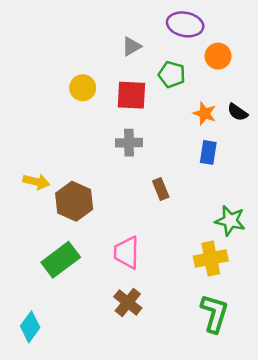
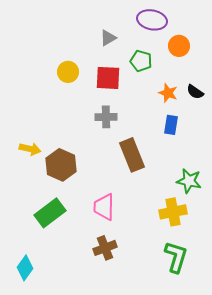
brown rectangle: (161, 189) -> (132, 155), size x1.8
brown cross: (128, 302) -> (105, 248), turned 30

